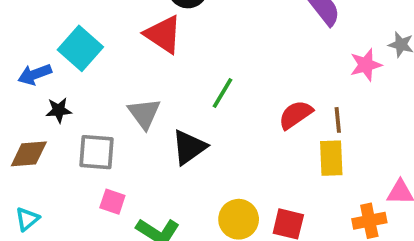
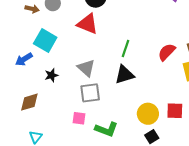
black star: (59, 110) -> (51, 75), moved
black triangle: (189, 147) -> (124, 75), moved, turned 30
gray square: (96, 152) -> (90, 93), moved

